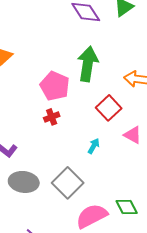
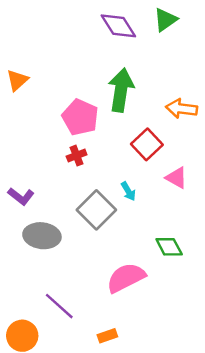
cyan arrow: (94, 146) -> (128, 191), turned 119
gray square: (68, 183) -> (96, 210), moved
green diamond: (127, 207) -> (169, 247), moved

